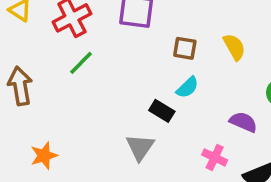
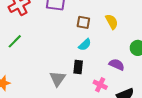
green line: (81, 63) -> (15, 41), moved
black rectangle: (162, 111) -> (78, 67), moved, turned 64

